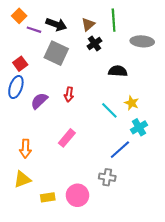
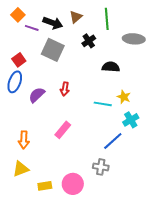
brown triangle: (88, 24) -> (76, 17), moved
cyan line: (109, 110) -> (103, 104), turned -36

